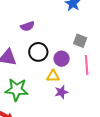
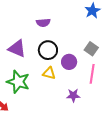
yellow triangle: (53, 76) -> (49, 73), moved
purple star: (61, 92) -> (73, 95), moved

